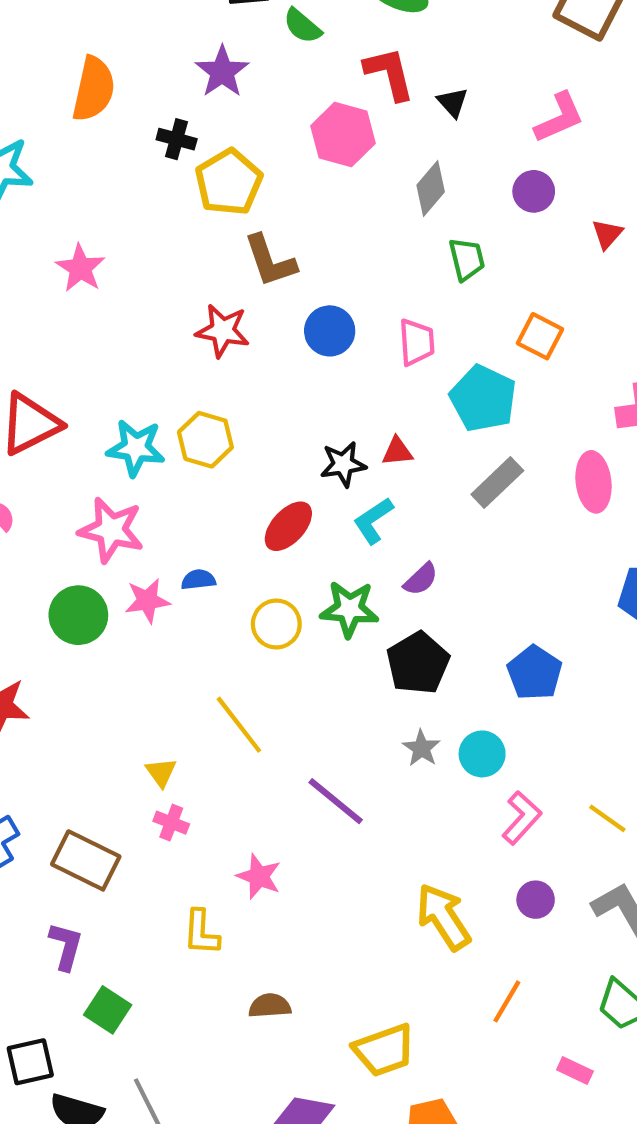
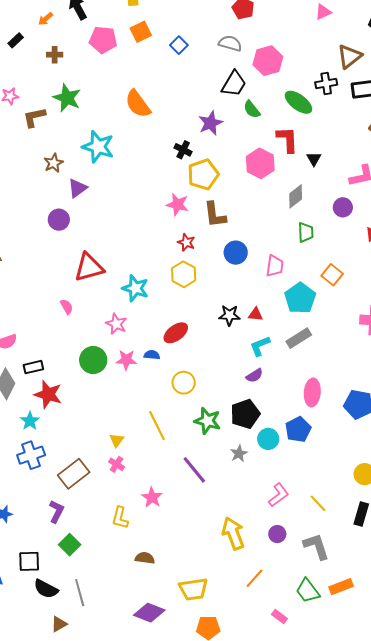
orange semicircle: (94, 89) -> (138, 104), moved, turned 120
pink star: (80, 268) -> (178, 205), moved, turned -30
red star: (223, 331) -> (186, 242), size x0.7
yellow hexagon: (205, 440) -> (184, 274), moved
pink ellipse: (594, 482) -> (312, 392), moved
cyan L-shape: (373, 521) -> (260, 346), moved
red ellipse: (288, 526) -> (176, 333), moved
pink star: (111, 530) -> (116, 324), size x0.7
green star: (349, 609) -> (208, 421), moved
cyan circle: (482, 754) -> (268, 439), moved
brown rectangle: (86, 860) -> (74, 474), turned -76

